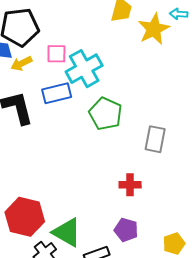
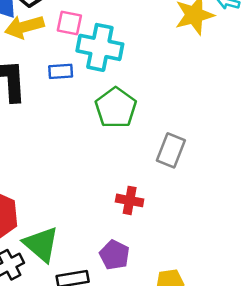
yellow arrow: (21, 63) -> (24, 27), size x1.4
cyan cross: (84, 69) -> (100, 47), turned 30
blue rectangle: (57, 93) -> (61, 71), size x0.7

